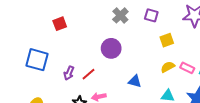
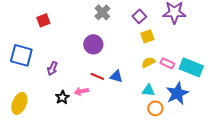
purple square: (151, 15) -> (139, 16), moved, turned 32
red line: (89, 74) -> (97, 76), moved, turned 64

